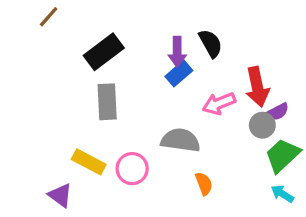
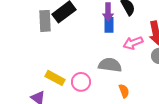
blue rectangle: (179, 73) -> (109, 25), turned -49
gray rectangle: (107, 102) -> (45, 21), moved

